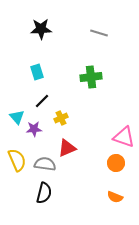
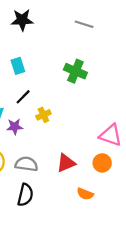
green cross: (91, 77) -> (75, 71), turned 30
red triangle: (67, 148) -> (66, 163), moved
orange semicircle: (115, 197) -> (85, 194), moved

